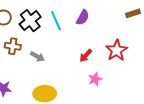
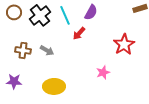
brown cross: (13, 46) -> (23, 50), moved
red arrow: (86, 56) -> (79, 33), moved

